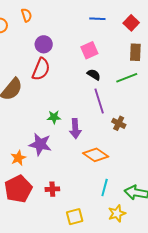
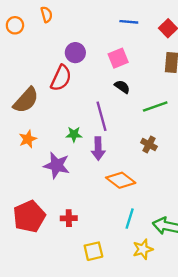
purple circle: (44, 44) -> (75, 53), moved
green line: (127, 78) -> (155, 107), moved
purple line: (99, 101) -> (102, 116), moved
orange star: (18, 158) -> (28, 139), moved

